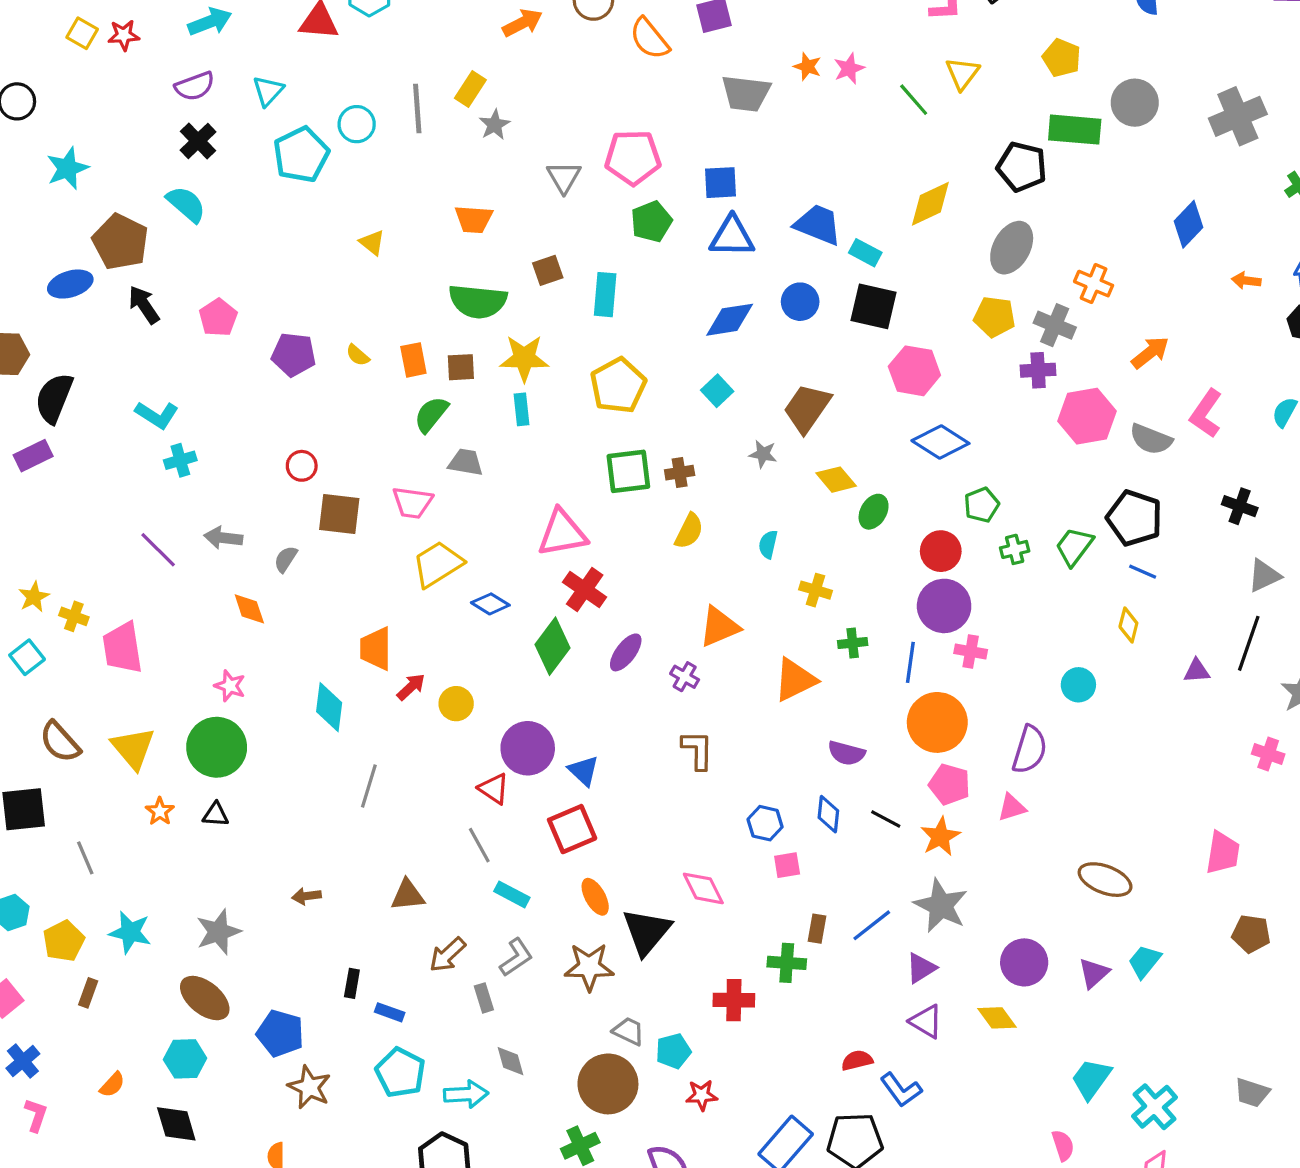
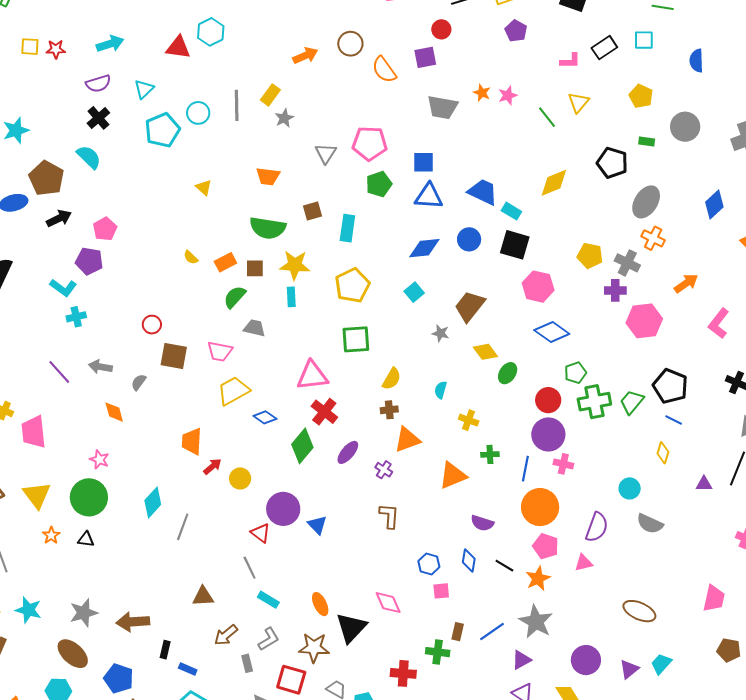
yellow square: (82, 33) -> (30, 47), turned -30
green rectangle: (1075, 130) -> (647, 141), size x0.5
gray ellipse: (1012, 248) -> (646, 202), moved
black arrow: (144, 305) -> (59, 218), turned 95
purple pentagon: (294, 354) -> (89, 261), moved
orange rectangle: (413, 360) -> (225, 262), turned 70
gray semicircle: (1151, 439) -> (650, 524), moved
brown cross: (680, 473) -> (389, 410), moved
green cross: (1015, 549) -> (594, 402), size x1.8
cyan diamond: (329, 707) -> (153, 502), moved, turned 32
red square: (572, 829) -> (291, 680), moved, turned 36
brown arrow: (306, 896) -> (133, 622), moved, size x1.8

